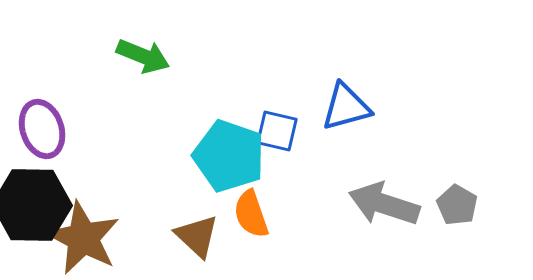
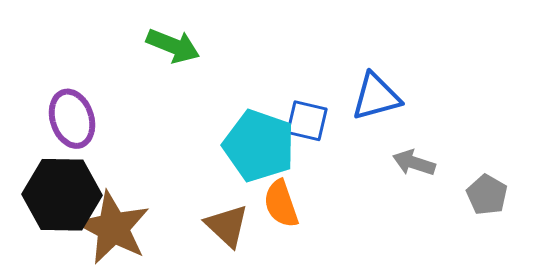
gray arrow: (384, 204) -> (414, 163), moved, size x0.6

